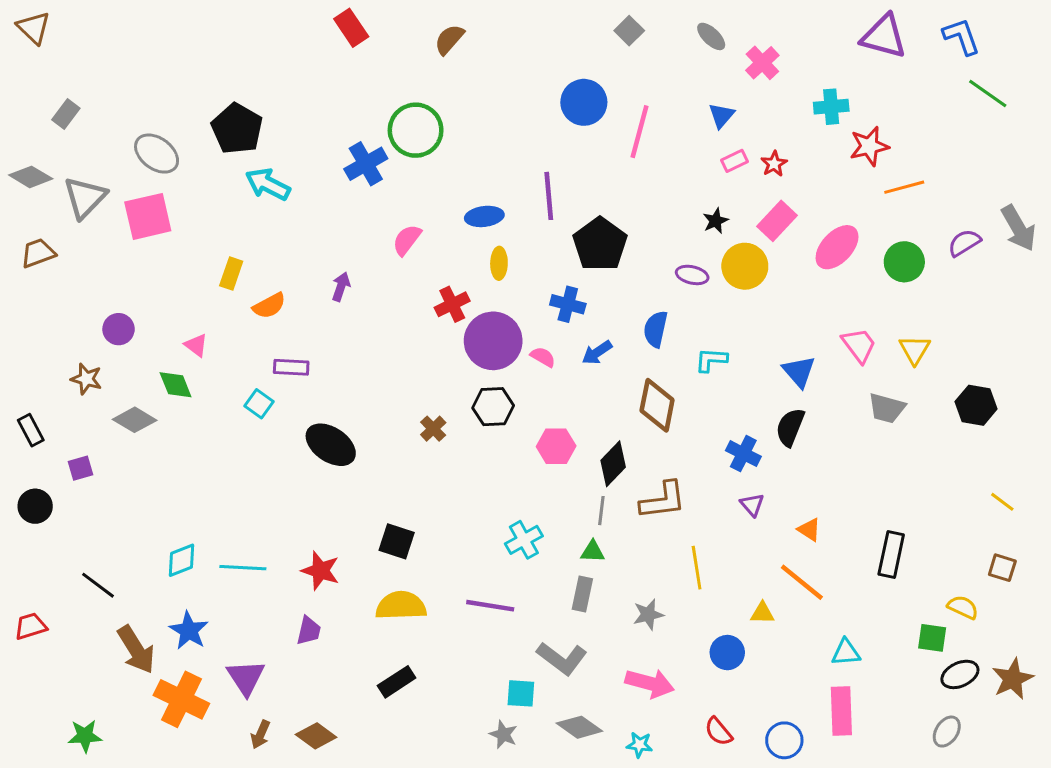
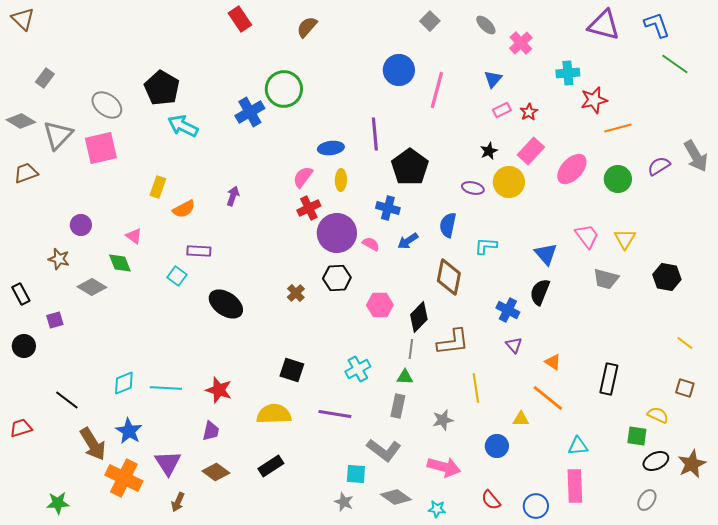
pink semicircle: (407, 240) -> (303, 177), moved
black square: (397, 541) -> (292, 370), moved
brown diamond: (316, 736) -> (216, 472), moved

